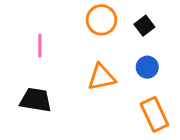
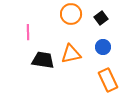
black trapezoid: (36, 100) -> (43, 60), moved

